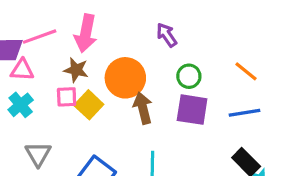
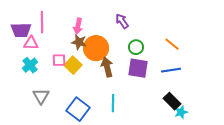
pink arrow: (86, 33) -> (78, 26), moved, size x0.7
pink line: (40, 37) -> (42, 22), turned -70
brown star: (76, 70) -> (79, 42), moved

